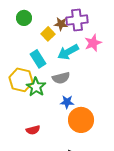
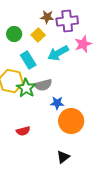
green circle: (24, 18) -> (14, 34), moved
brown star: (61, 24) -> (47, 17), moved
gray semicircle: (61, 78) -> (43, 85), moved

